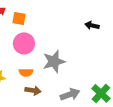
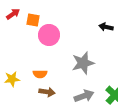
pink circle: (24, 43) -> (49, 35), moved
gray star: (54, 61) -> (83, 63), moved

